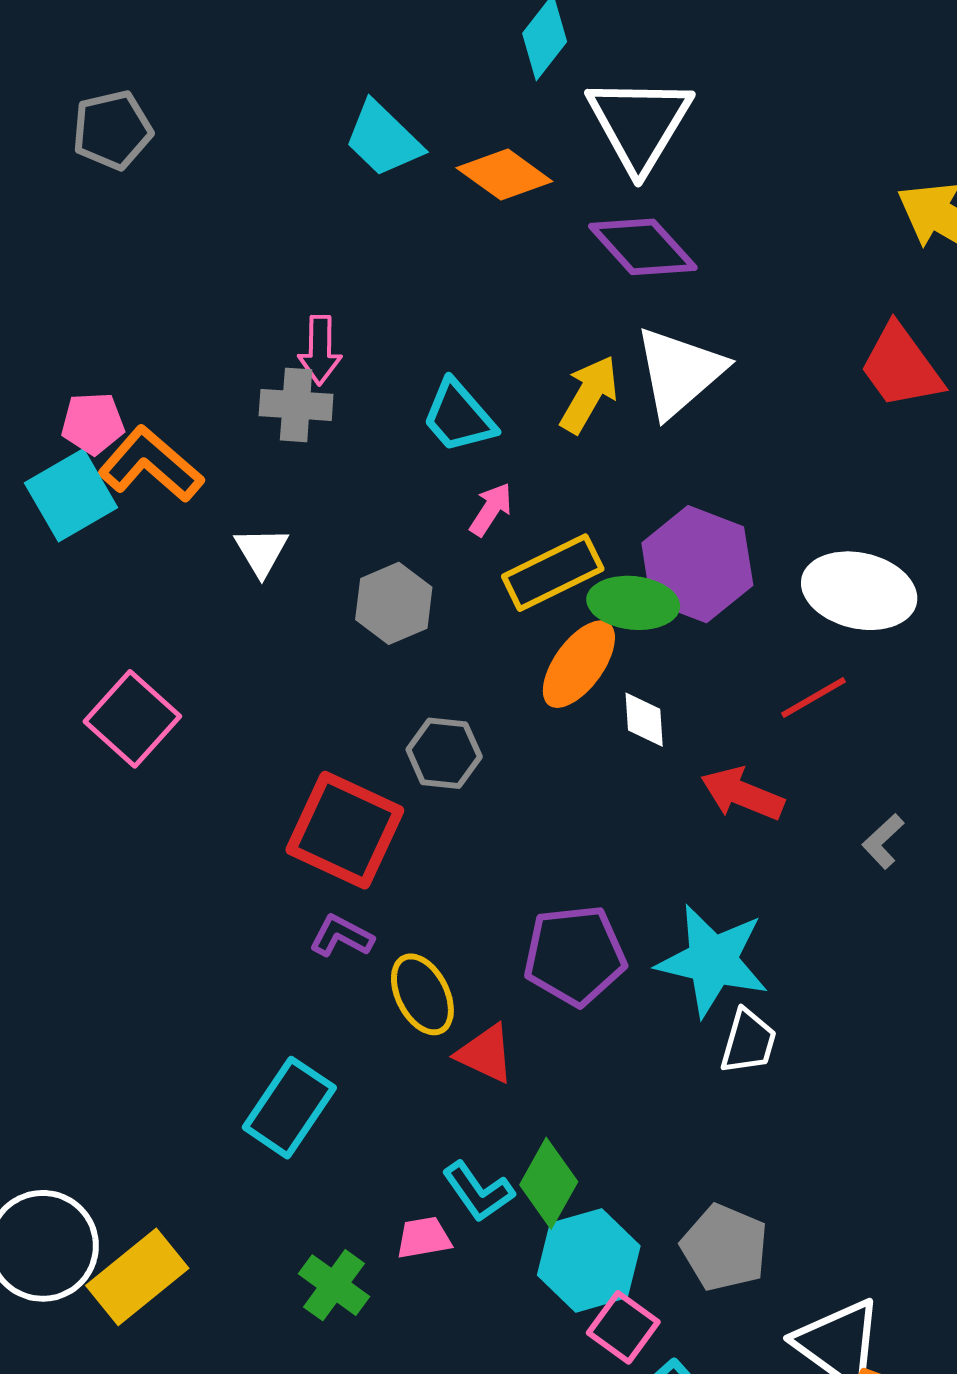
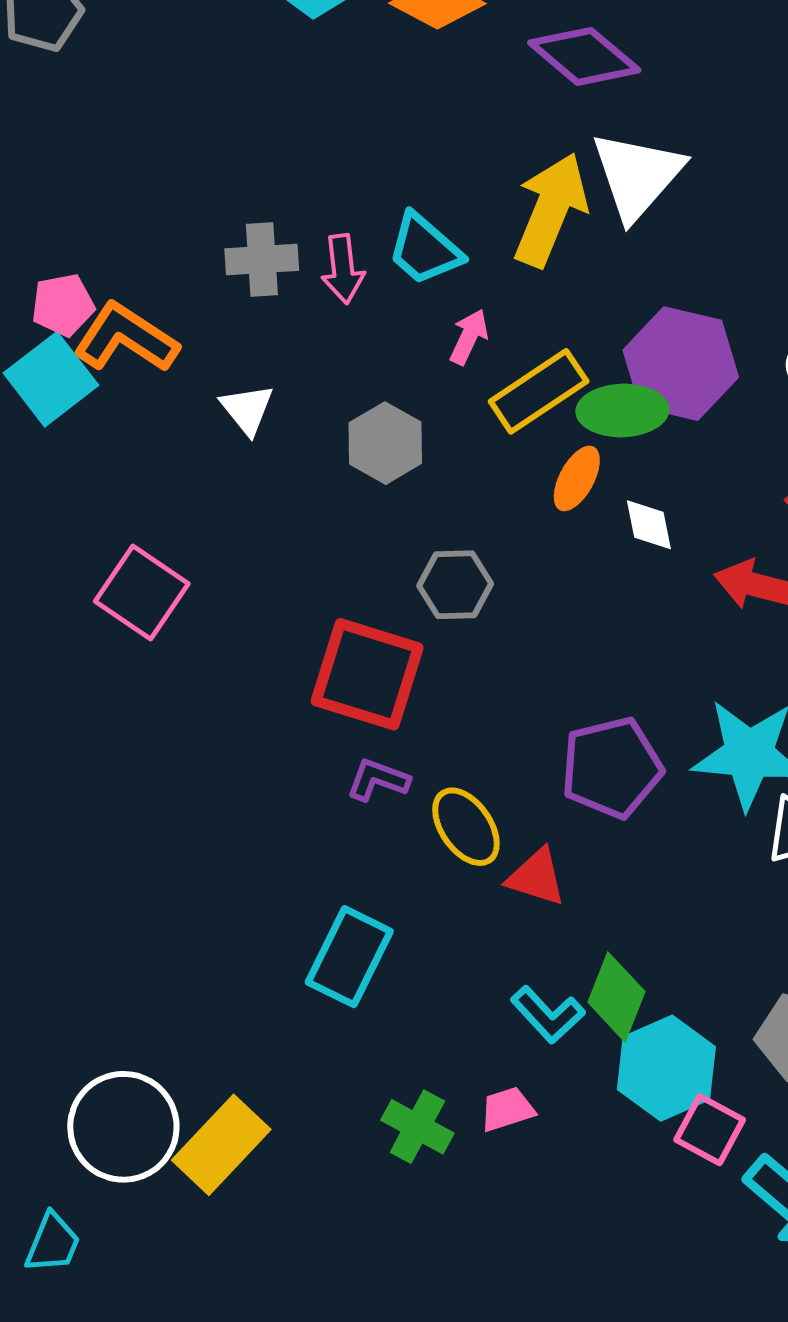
pink arrow: (320, 350) -> (343, 269), moved
yellow arrow: (589, 394) -> (551, 210), size x1.4
orange ellipse: (579, 664) -> (577, 478), size x0.7
pink trapezoid: (424, 1238) -> (507, 1109), moved

